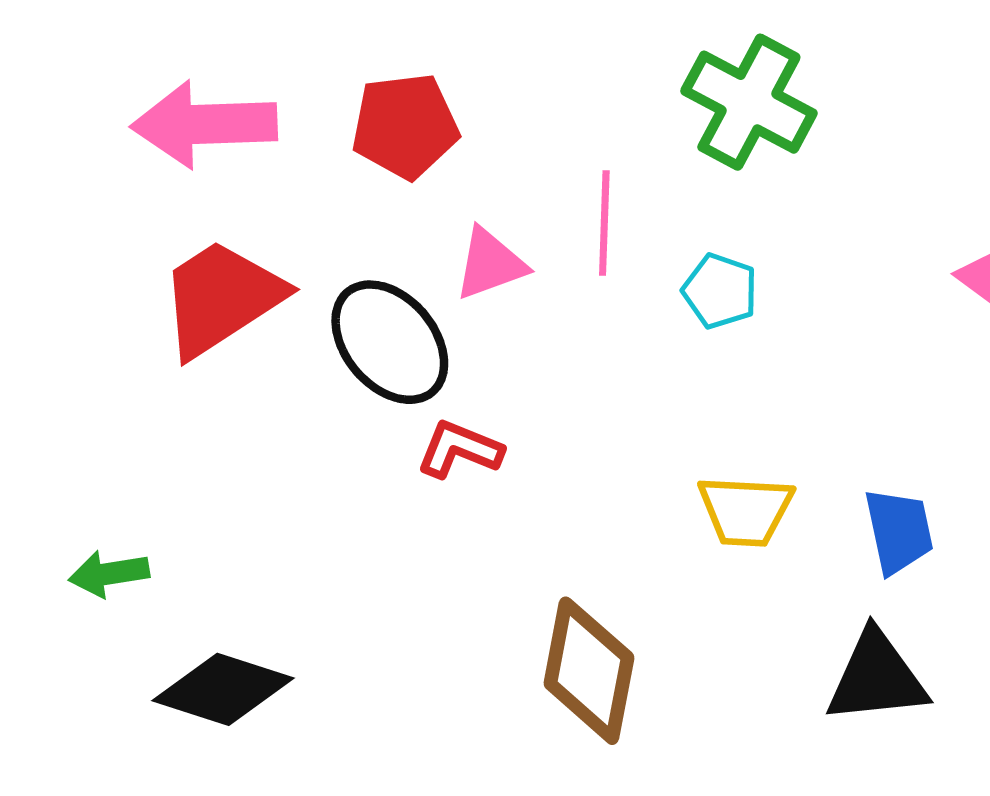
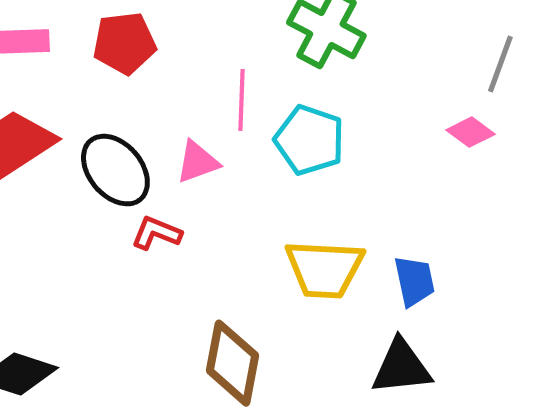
pink triangle: (490, 264) -> (197, 162), moved
cyan pentagon: (720, 291) -> (309, 140), size x1.6
yellow trapezoid: (746, 511) -> (324, 269), size x1.4

